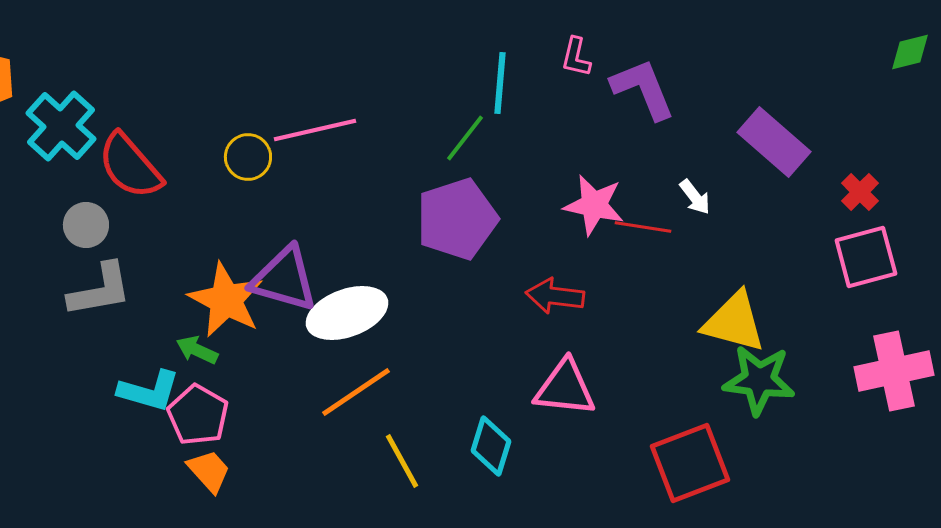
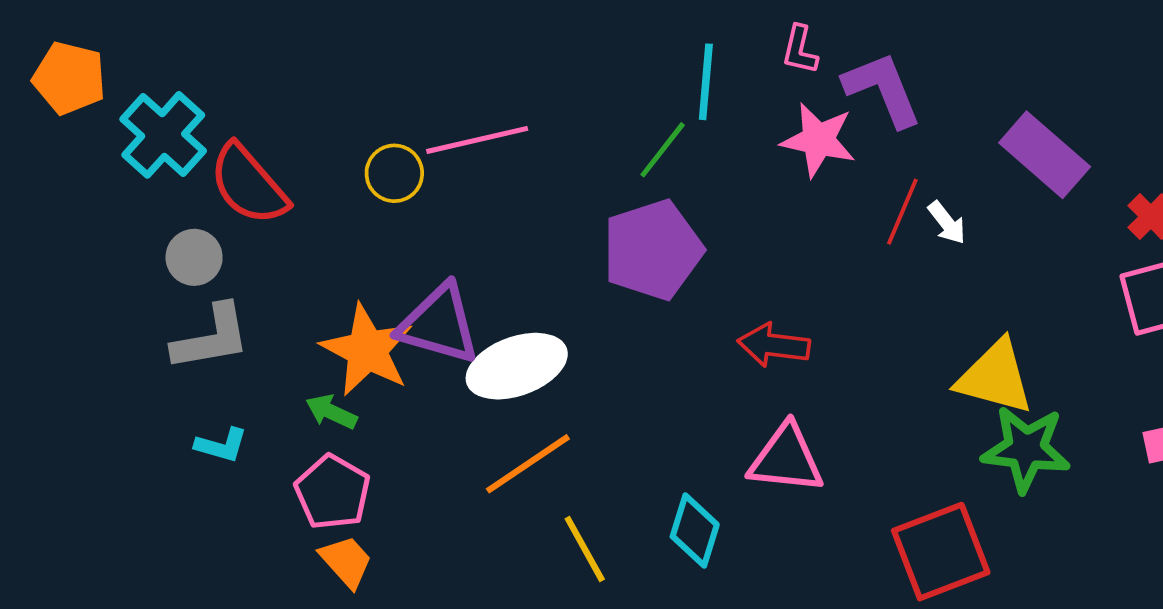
pink star: (594, 205) -> (818, 140), moved
red line: (643, 227) -> (902, 212), moved, turned -76
cyan L-shape: (149, 391) -> (221, 445), moved, size x0.7

